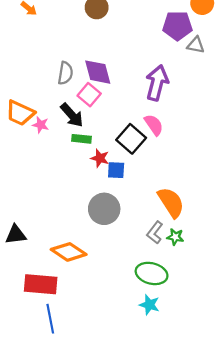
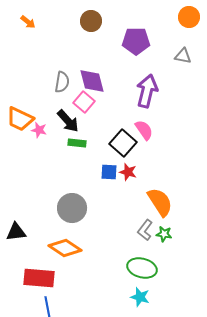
purple pentagon: (177, 26) -> (136, 41), moved
red star: (100, 158) -> (128, 172), moved
gray circle: (104, 209) -> (72, 208), moved

